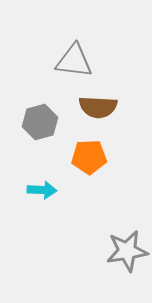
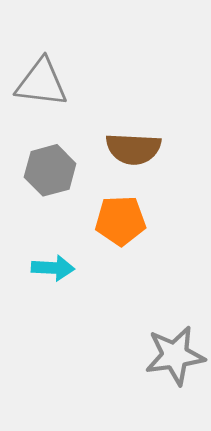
gray triangle: (74, 61) -> (41, 83), moved

